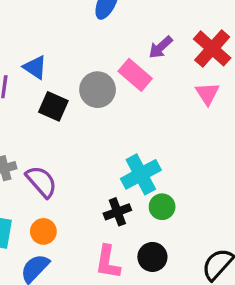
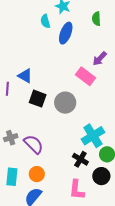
gray circle: (98, 90) -> (65, 103), moved
black cross: (117, 212) -> (80, 159), turned -35
black circle: (152, 257) -> (101, 176), moved

